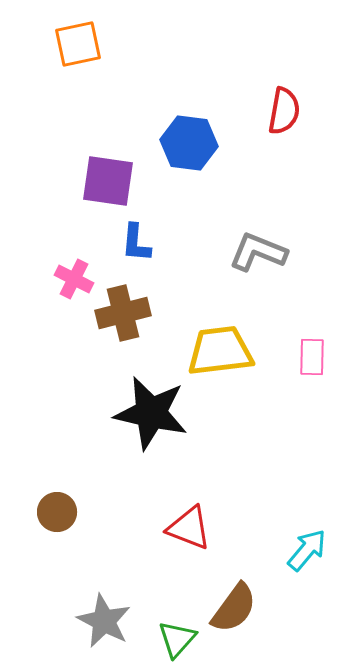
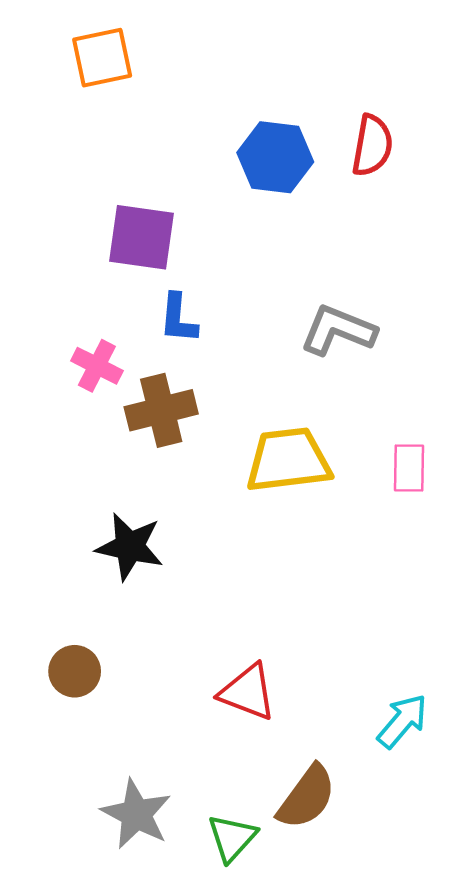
blue hexagon: (189, 143) -> (275, 157), moved
black star: (151, 413) -> (130, 547), moved, size x0.7

